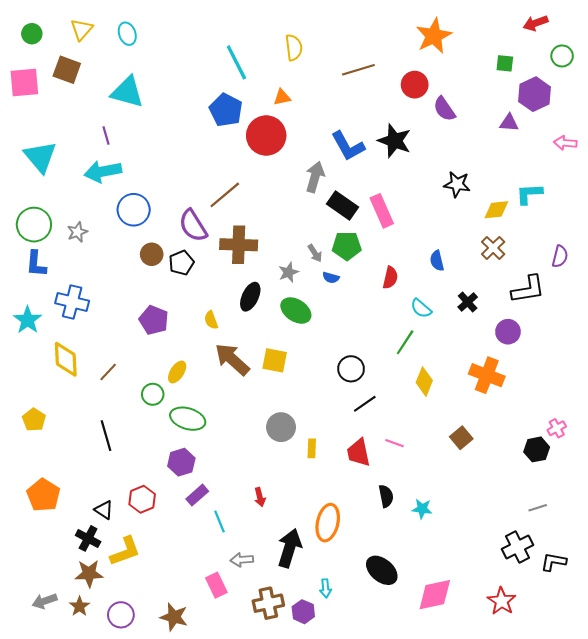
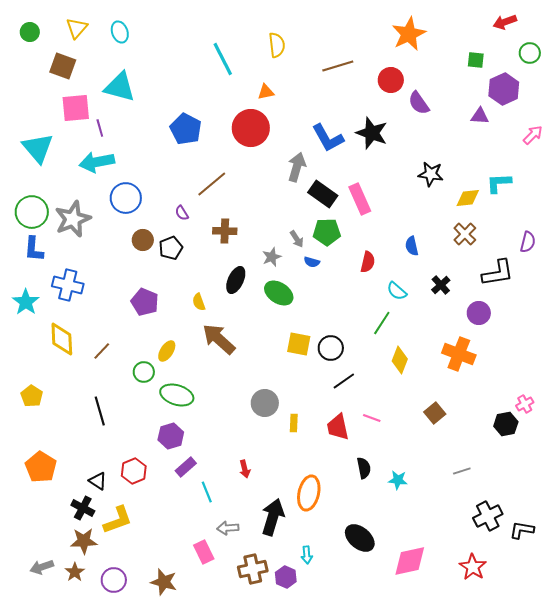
pink square: (24, 82) -> (76, 108), moved
blue pentagon: (226, 110) -> (186, 129), moved
pink arrow: (565, 143) -> (533, 135), turned 130
purple semicircle: (193, 226) -> (182, 213), size x0.5
gray star: (77, 232) -> (73, 219), size x1.8
brown cross: (239, 245) -> (225, 231), size x0.7
yellow square: (275, 360) -> (299, 344), moved
gray line: (538, 508) -> (462, 471), moved

